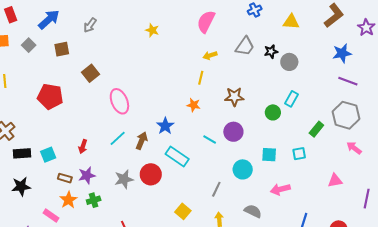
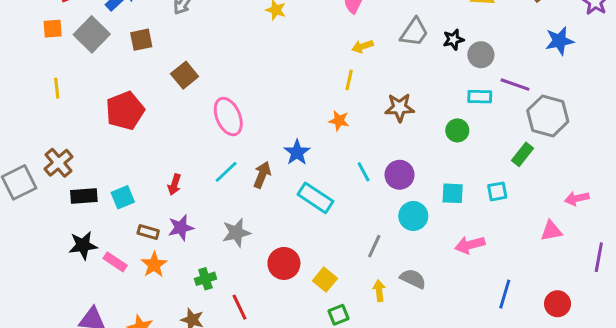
gray square: (29, 45) -> (92, 34), size x1.6
purple line: (348, 81) -> (515, 85), moved
red pentagon: (50, 96) -> (125, 111), turned -30
cyan rectangle: (291, 99) -> (480, 97), moved, turned 63
gray hexagon: (346, 115) -> (548, 116), moved
purple circle: (233, 132) -> (400, 175), moved
cyan line: (210, 139) -> (364, 172), turned 32
pink arrow: (354, 148) -> (577, 198), moved, turned -49
red circle: (151, 174) -> (284, 263), moved
green cross: (94, 200) -> (205, 279), moved
gray semicircle: (253, 211) -> (413, 279), moved
pink rectangle: (51, 216) -> (115, 262), moved

